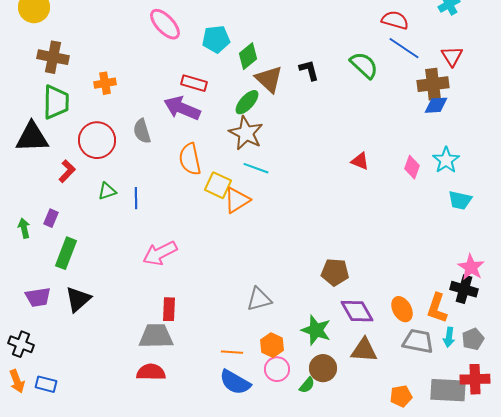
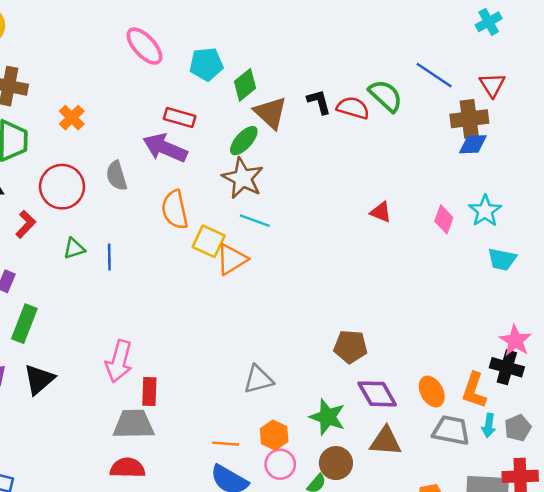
red semicircle: (395, 20) -> (353, 108), moved
orange cross: (105, 83) -> (72, 118), turned -35
pink arrow: (160, 253) -> (119, 361), moved, turned -48

